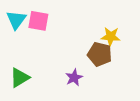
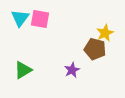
yellow star: (111, 36) -> (105, 33), turned -30

